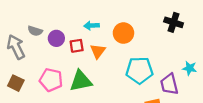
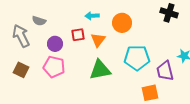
purple circle: (56, 38) -> (55, 44), moved
green triangle: (81, 81) -> (100, 70), moved

